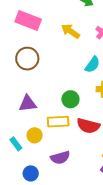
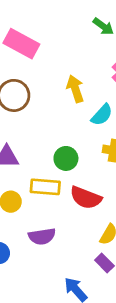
yellow arrow: (70, 31) -> (75, 89), moved, turned 30

